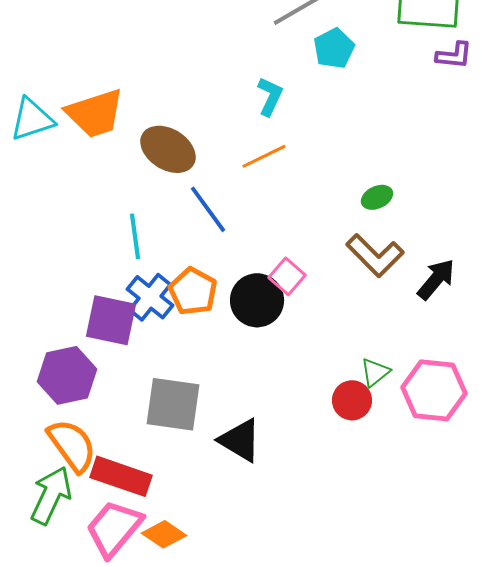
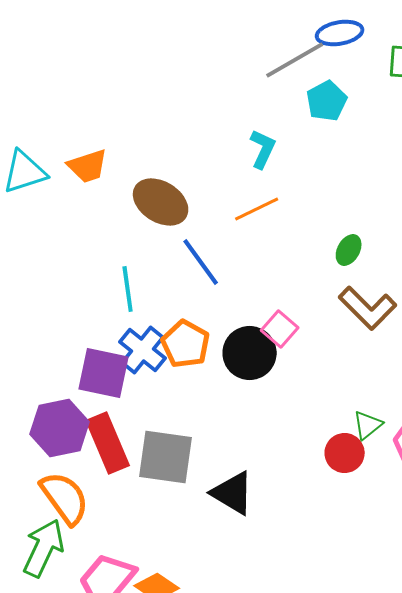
orange trapezoid: (95, 113) -> (88, 166), size x0.7
green ellipse: (377, 197) -> (349, 250), moved, turned -36
red rectangle: (121, 476) -> (108, 443), moved, turned 48

